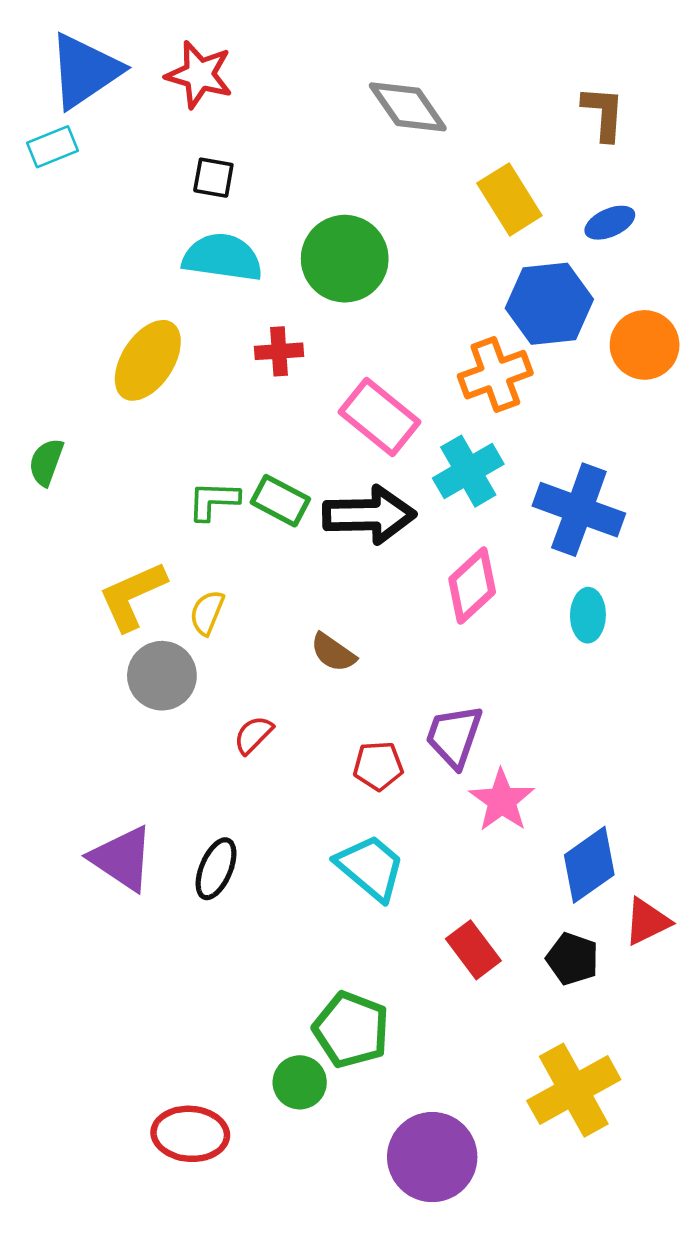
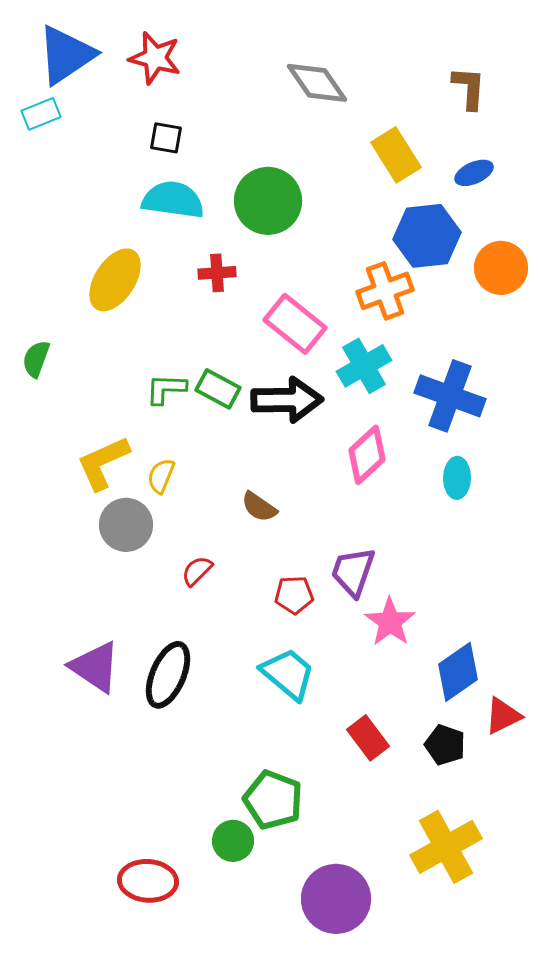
black ellipse: (216, 869) -> (168, 675), size x1.4

